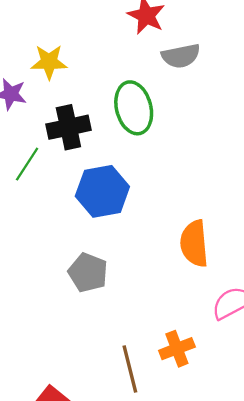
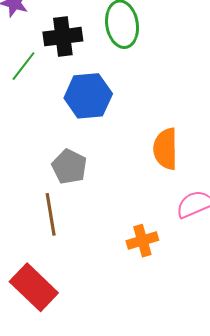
brown line: (130, 369) -> (51, 214), moved

